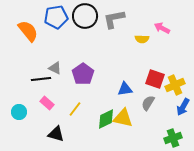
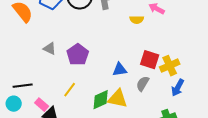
black line: (41, 79) -> (23, 86), moved
pink rectangle: (47, 103) -> (42, 105), moved
cyan circle: (19, 112) -> (14, 104), moved

